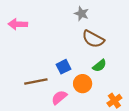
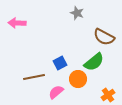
brown semicircle: (93, 39) -> (104, 37), moved
green semicircle: (100, 66) -> (94, 62), size x1.5

